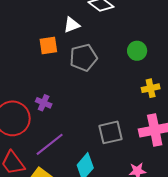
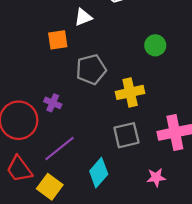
gray pentagon: (83, 58) -> (91, 69), moved
yellow cross: (151, 88) -> (130, 92), moved, size x1.4

